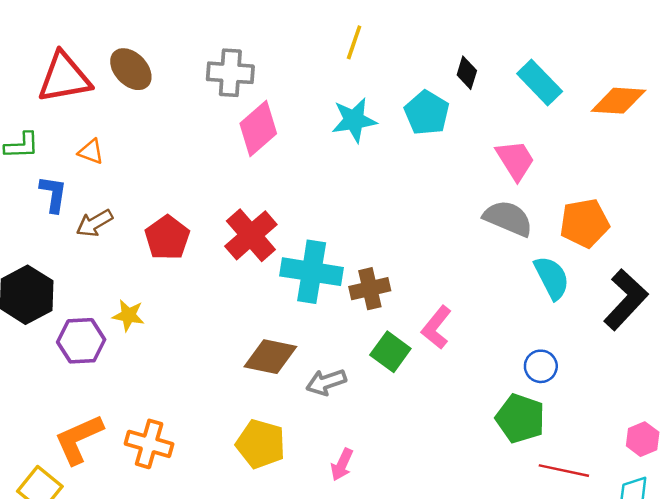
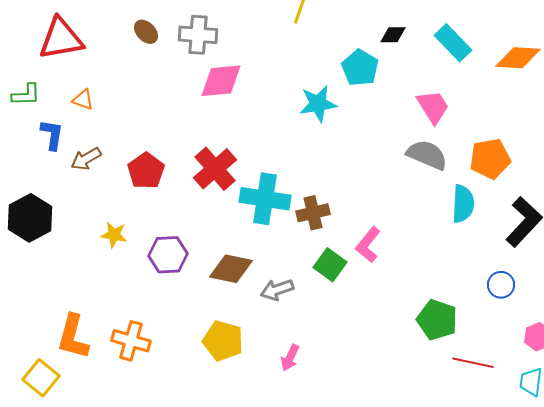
brown ellipse: (131, 69) -> (146, 32), moved, size x0.7
black diamond: (467, 73) -> (393, 35), turned 72
cyan star: (354, 120) -> (318, 104), moved
pink diamond: (258, 129) -> (221, 81), turned 36
cyan semicircle: (552, 278) -> (463, 204), turned 30
purple hexagon: (81, 341) -> (168, 255), moved
blue circle: (541, 366) -> (501, 285), moved
orange L-shape: (79, 439) -> (73, 337), turned -51

